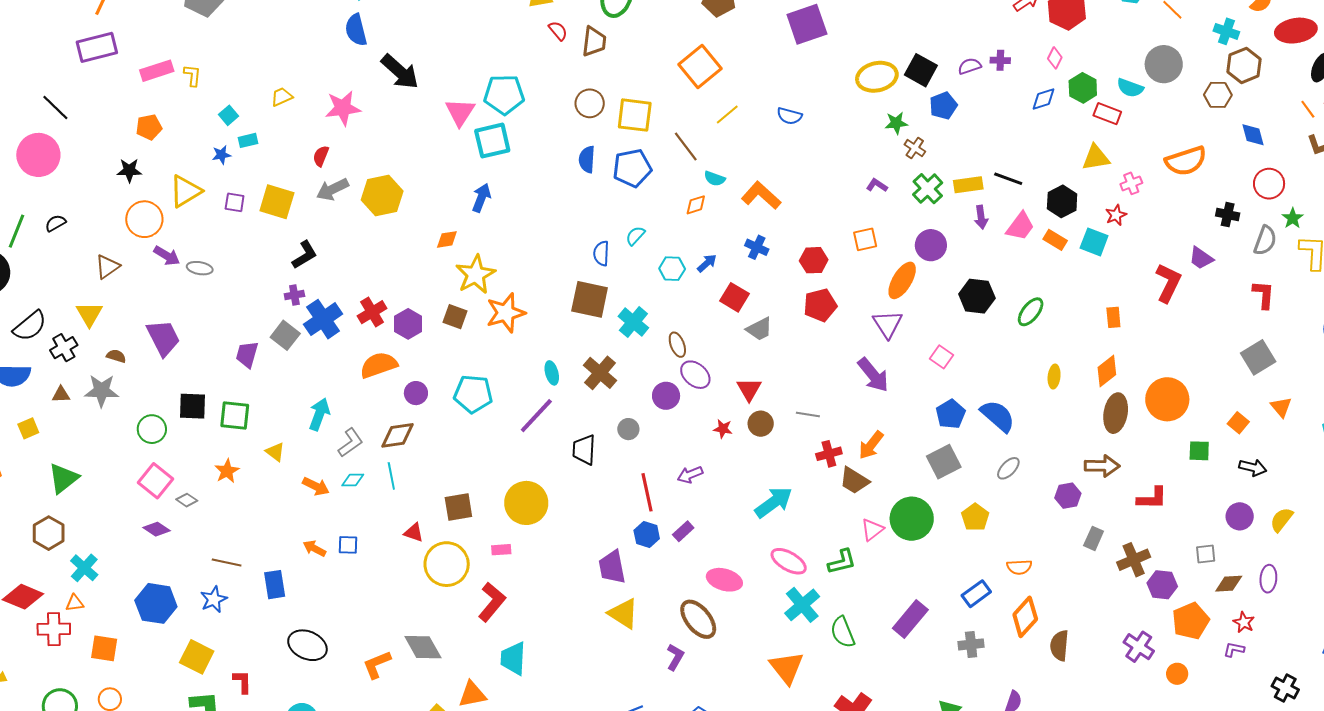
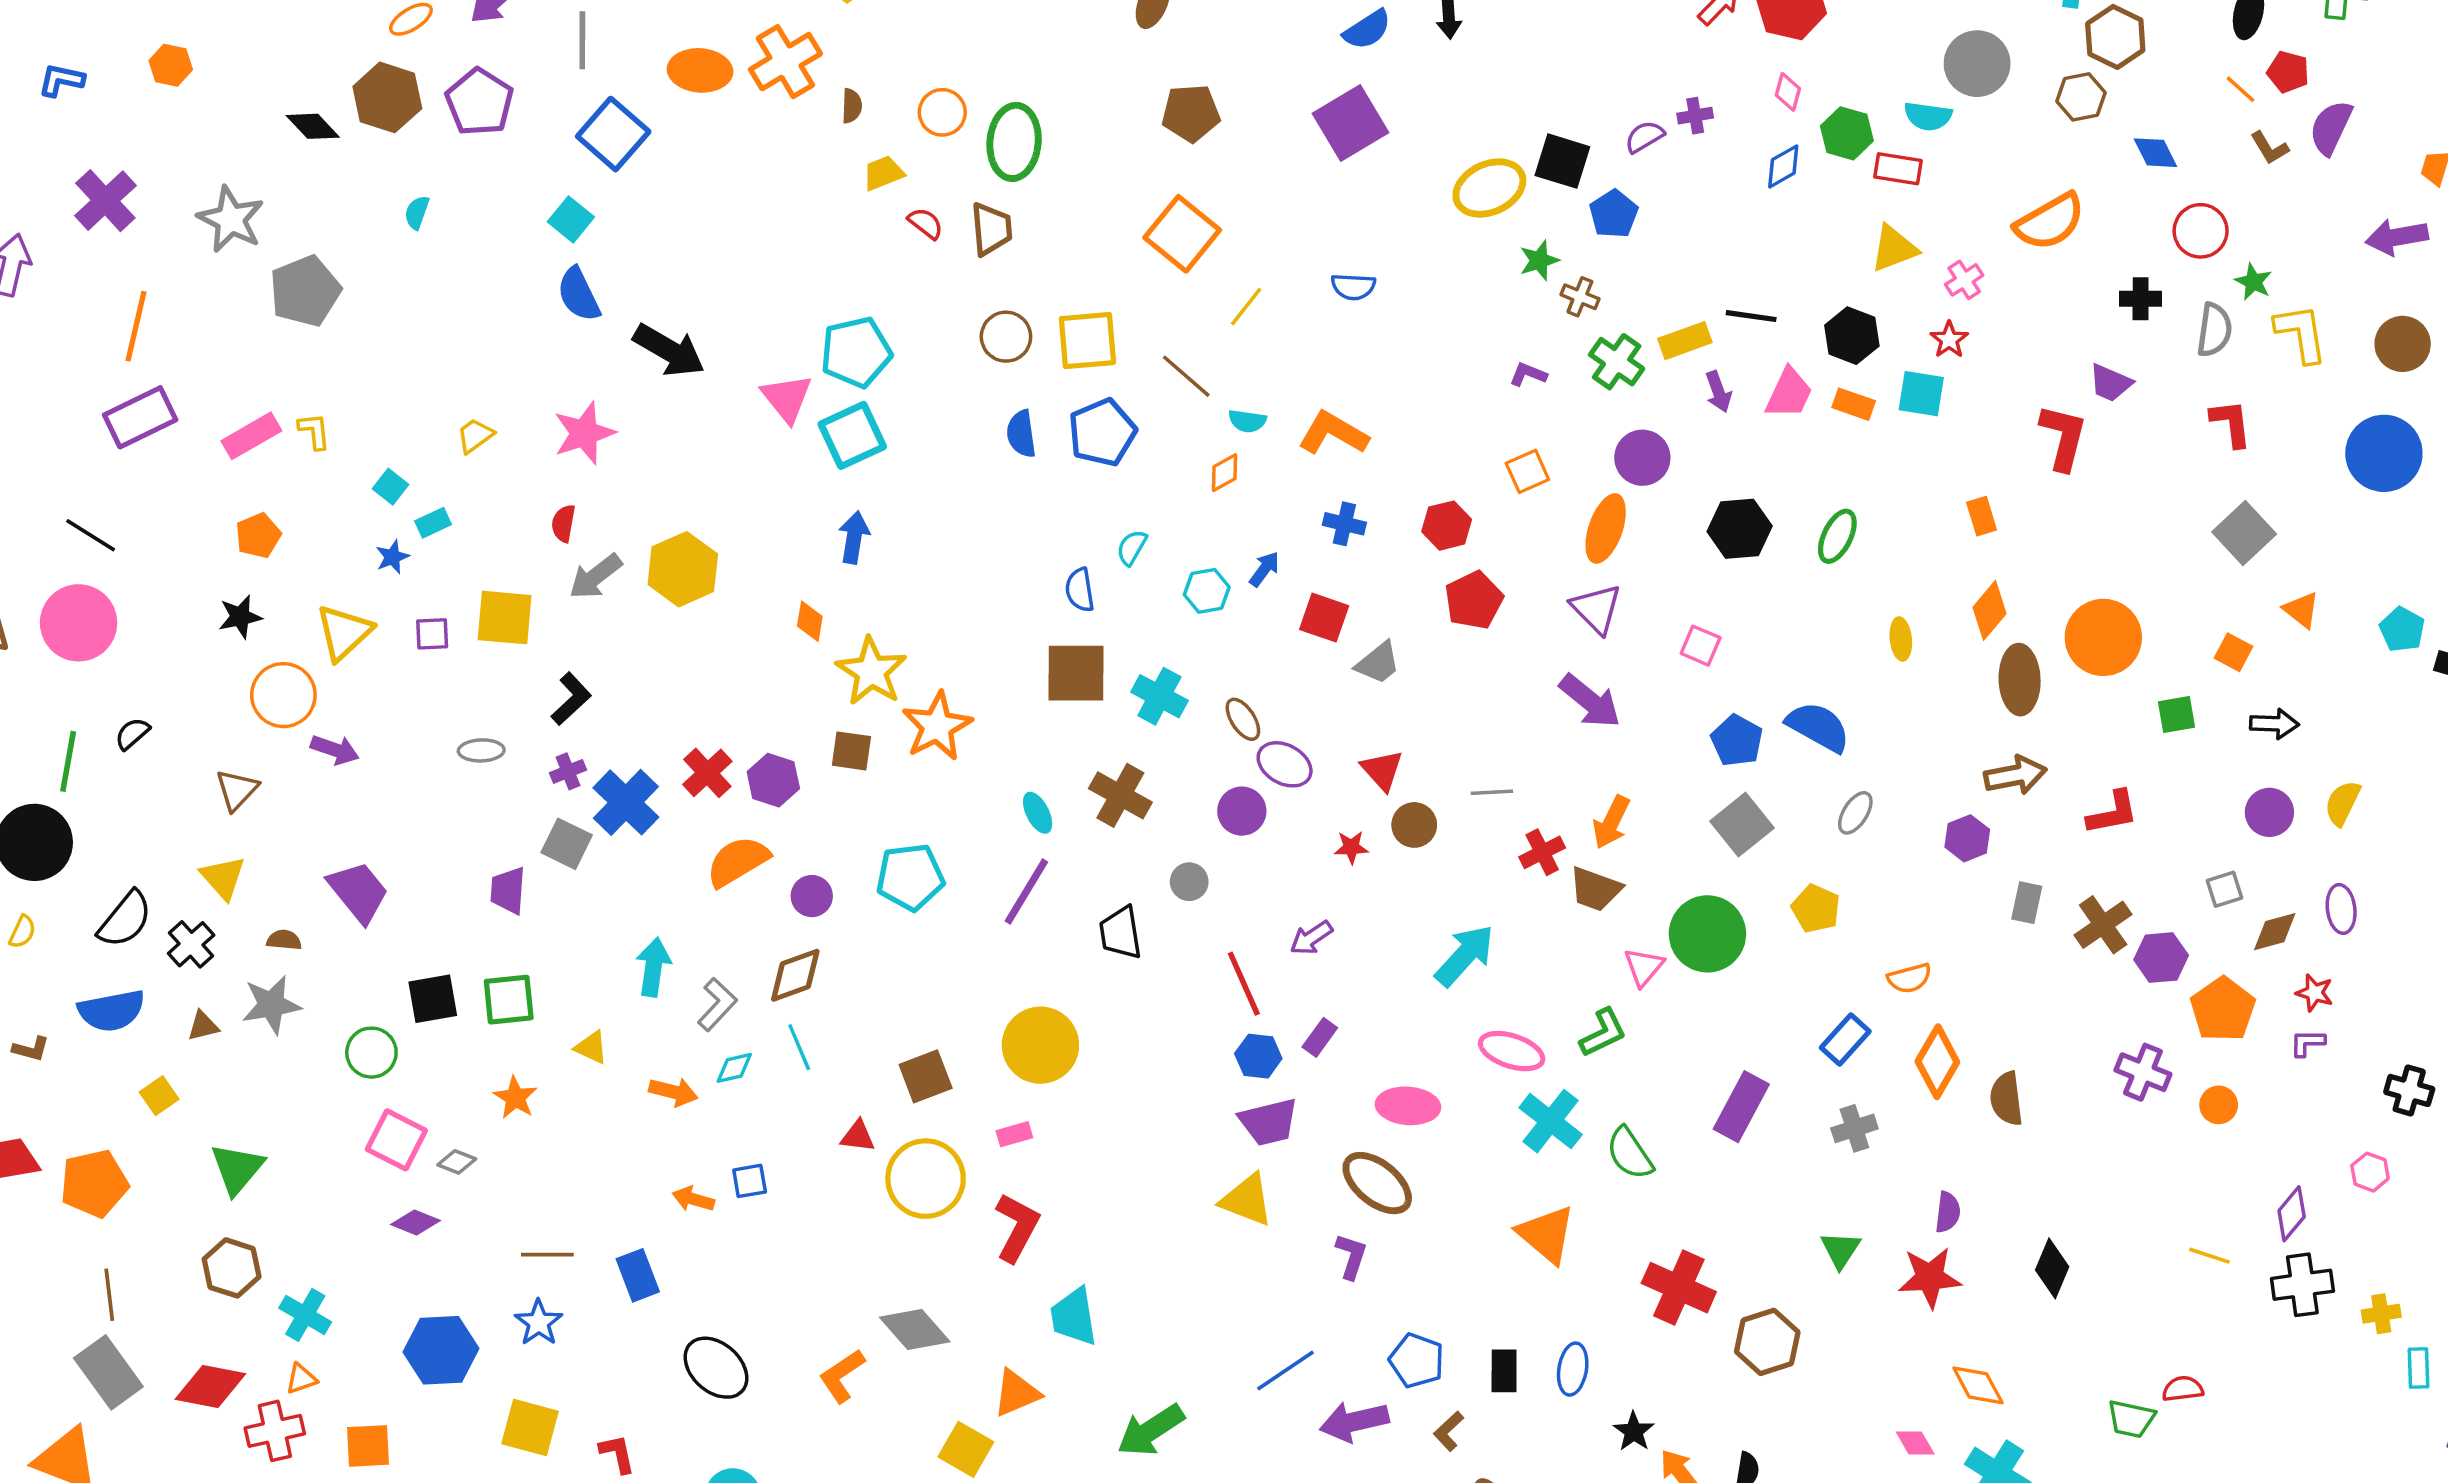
orange diamond: (447, 239) -> (810, 621), turned -60
gray ellipse: (200, 268) -> (481, 750), moved
purple trapezoid: (612, 567) -> (1269, 1122), moved, turned -81
black ellipse: (307, 645) -> (716, 1368), turned 30

